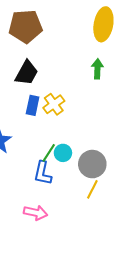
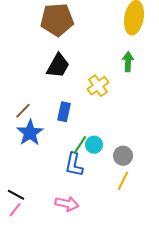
yellow cross: (54, 104) -> (98, 86), moved
blue rectangle: (33, 105) -> (64, 112), moved
gray circle: (92, 164) -> (123, 156), size x0.7

